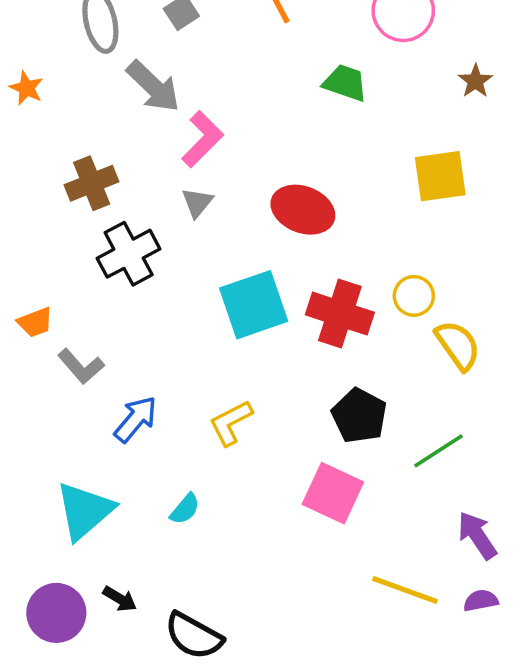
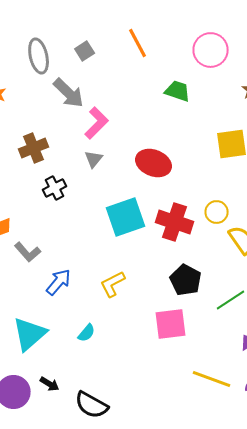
black cross: (129, 254) -> (55, 188), size x0.7
pink square: (333, 493) -> (171, 324), turned -32

